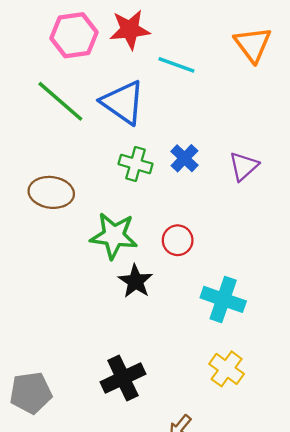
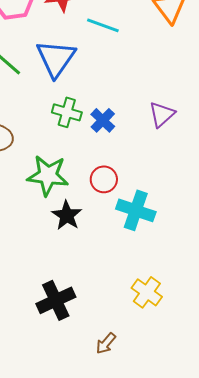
blue triangle: (123, 102) -> (56, 58), turned 30
blue cross: (184, 158) -> (103, 120), moved
cyan cross: (223, 299) -> (136, 210), moved

